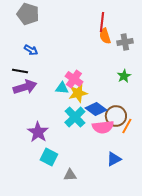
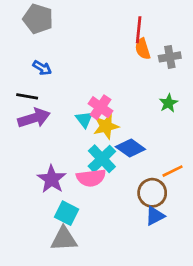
cyan triangle: (62, 88) -> (84, 119), turned 48
brown circle: (116, 116) -> (152, 193), moved
orange line: (127, 126) -> (173, 171), turned 35
pink semicircle: (103, 127) -> (91, 178), moved
gray triangle: (70, 175) -> (64, 239), moved, size x1.5

